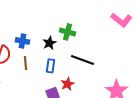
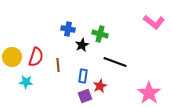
blue cross: (22, 41) -> (68, 29), moved
blue rectangle: (50, 66) -> (83, 76), moved

